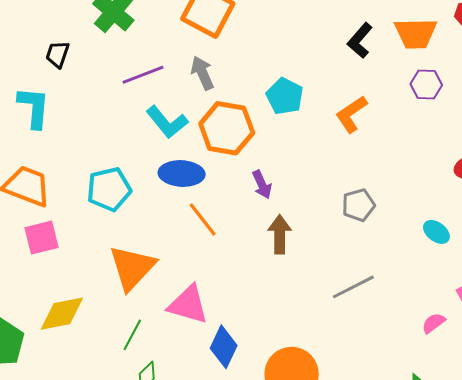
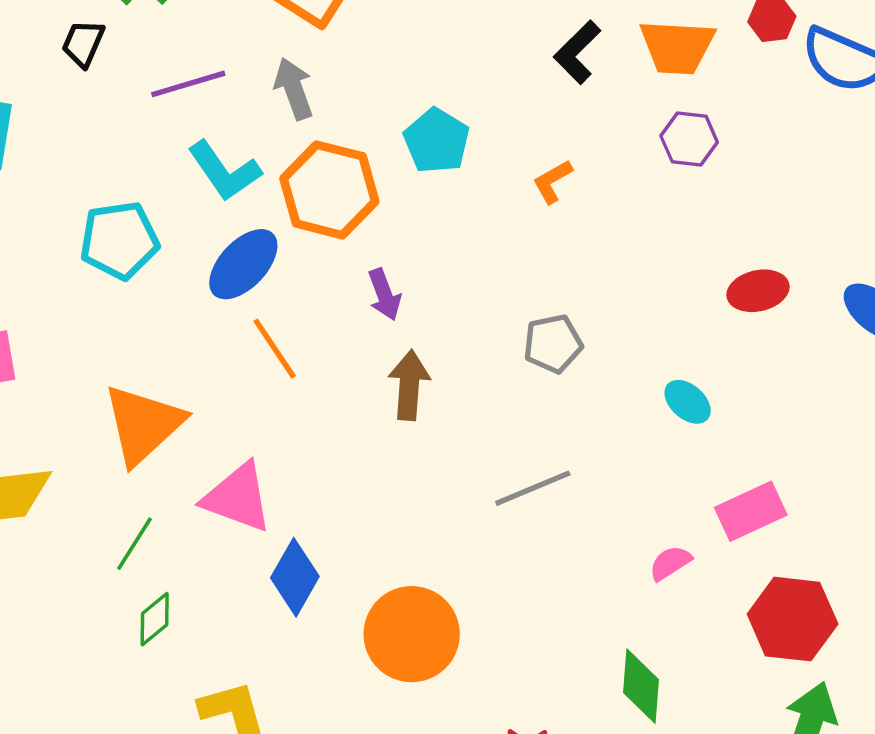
black trapezoid: (57, 54) -> (83, 43), moved
orange L-shape: (351, 114) -> (552, 181), size x0.7
blue ellipse: (182, 174) -> (243, 264), turned -54
cyan pentagon: (109, 189) -> (119, 240), moved

